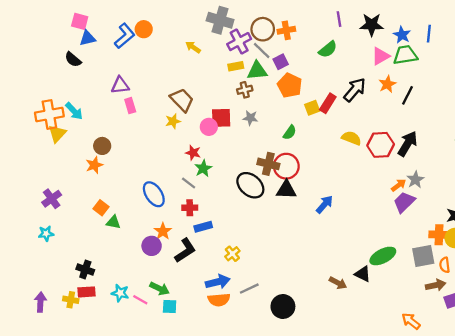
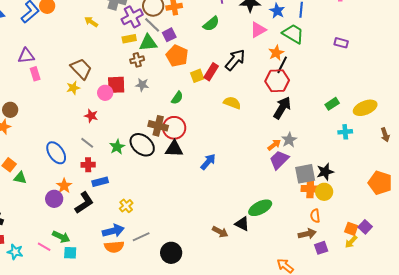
green trapezoid: (405, 55) -> (293, 34), moved, turned 40
orange star: (387, 84) -> (276, 53), moved
red hexagon: (381, 145) -> (277, 81), moved
green star: (203, 168) -> (117, 147), moved
gray square: (423, 256) -> (305, 174), moved
cyan star: (120, 293) -> (15, 252), moved

